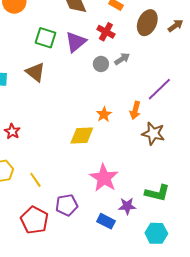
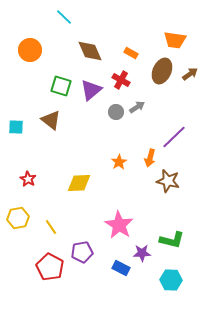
yellow diamond: (82, 136) -> (79, 183), moved

